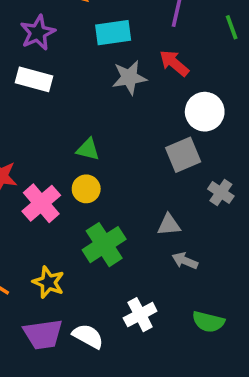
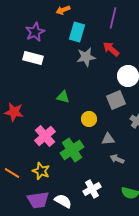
cyan rectangle: (113, 33) -> (77, 32), turned -66
yellow circle: (86, 189) -> (89, 119), moved
pink cross: (41, 203) -> (45, 136), moved

